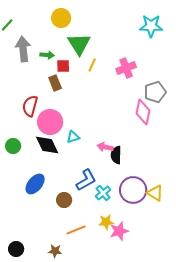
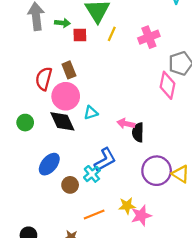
brown rectangle: (55, 83) -> (69, 70), moved
cyan cross: (103, 193) -> (92, 174), moved
brown circle: (64, 200) -> (70, 185), moved

